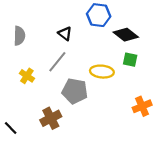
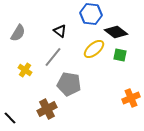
gray semicircle: (19, 36) -> (18, 33), turned 30
yellow ellipse: (102, 72) -> (94, 49), moved, turned -45

